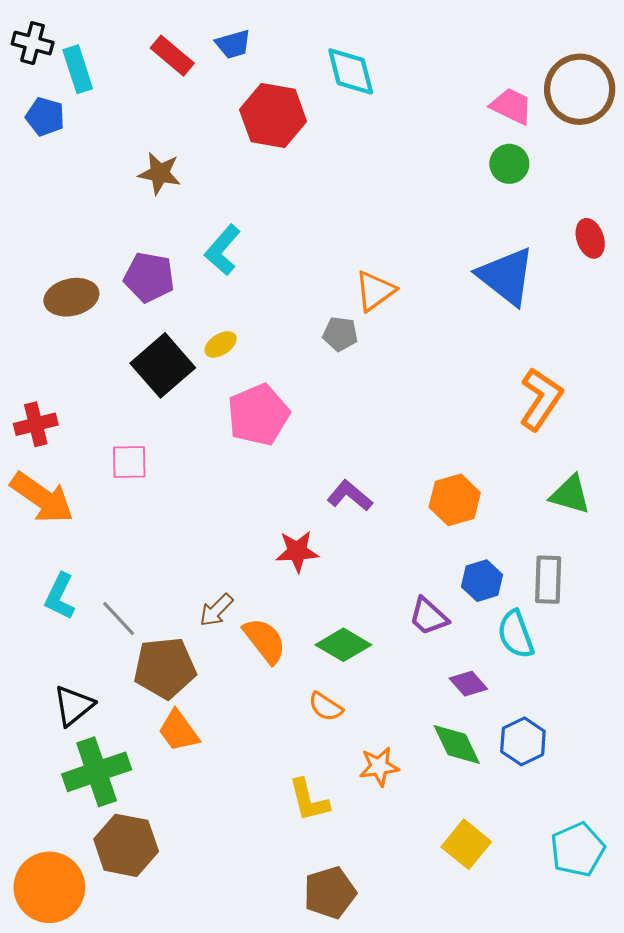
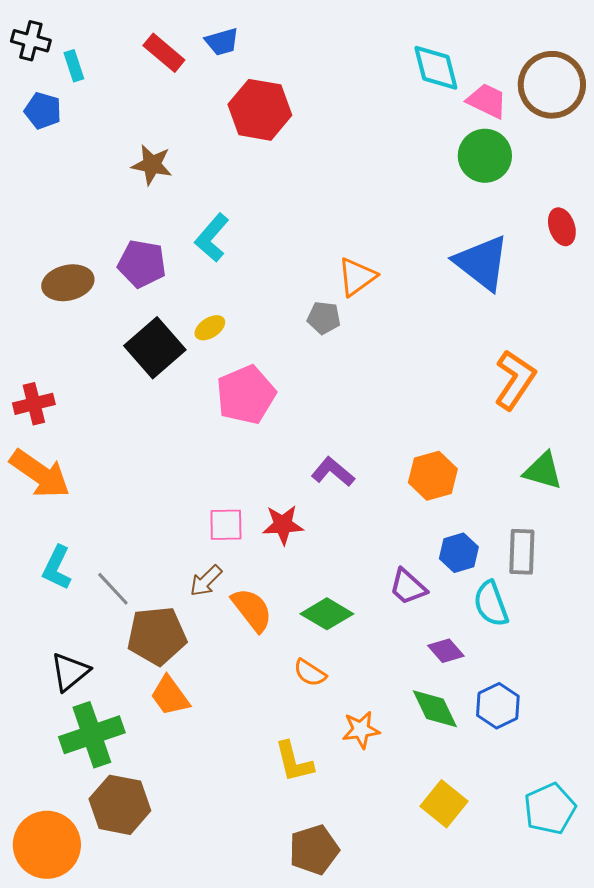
cyan rectangle: (78, 69) -> (74, 66), size x0.7
cyan diamond: (351, 71) -> (436, 68), moved
green circle: (509, 164) -> (485, 156), size x1.4
pink square: (129, 462) -> (226, 525), moved

